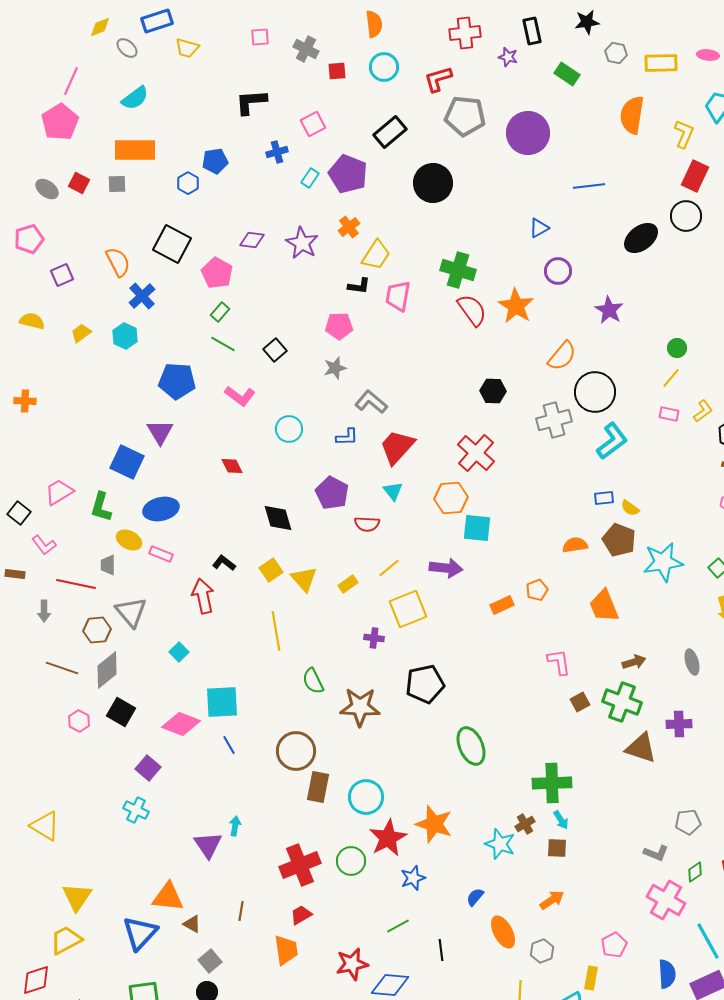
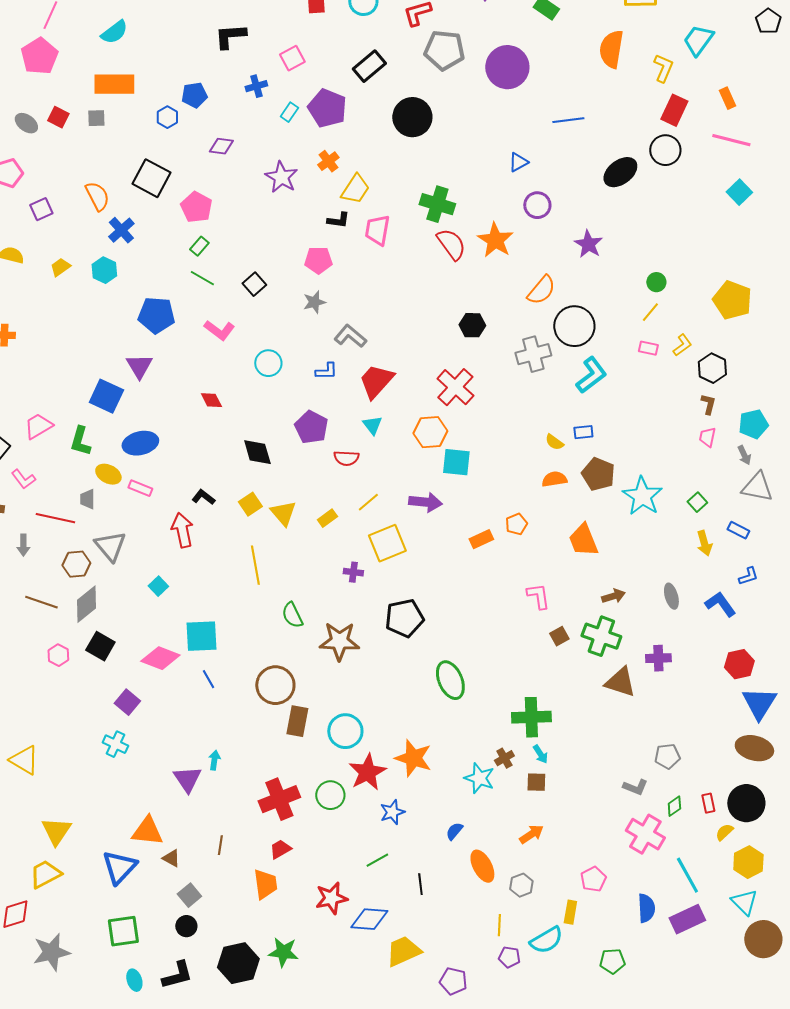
purple diamond: (252, 240) -> (221, 146), moved
yellow semicircle: (630, 508) -> (554, 442), moved
cyan star: (663, 562) -> (642, 496), turned -30

